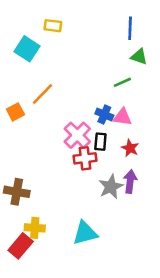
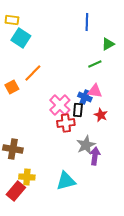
yellow rectangle: (53, 26) -> (12, 20), moved
blue line: (130, 28) -> (87, 22), moved
green triangle: (139, 57) -> (108, 44), turned -48
blue cross: (104, 115) -> (85, 97), moved
purple arrow: (130, 182) -> (95, 156), moved

